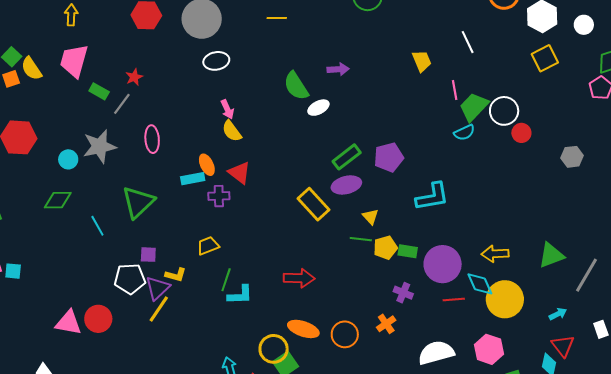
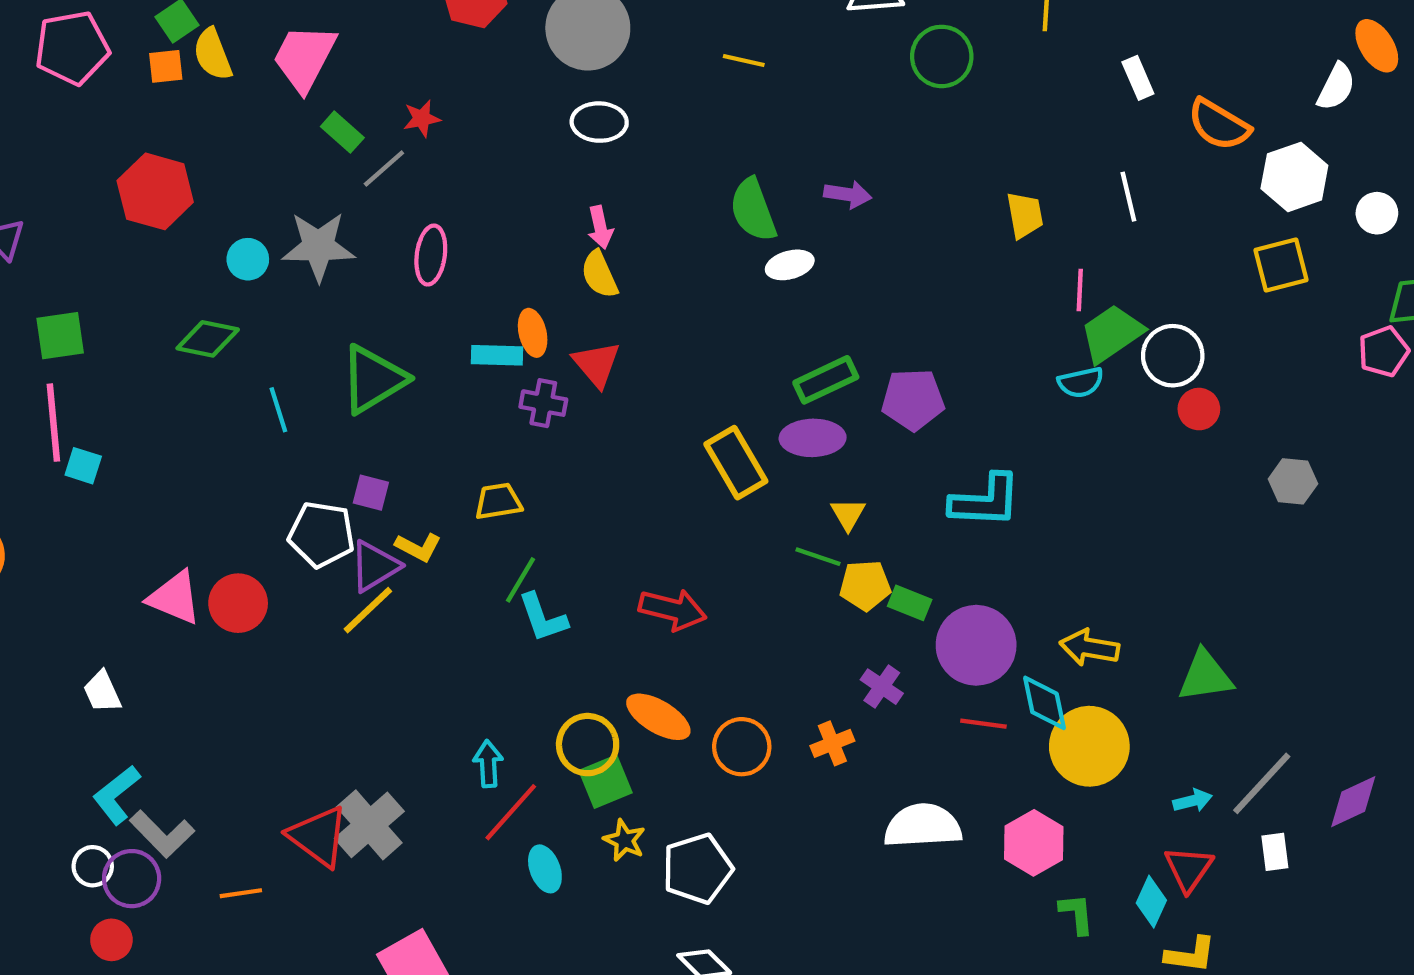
gray line: (587, 275) -> (1262, 783), moved
cyan L-shape: (240, 295) -> (543, 618), turned 60

